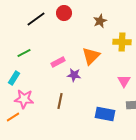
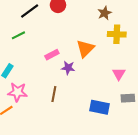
brown star: (100, 21) -> (105, 13), moved
green line: (24, 53) -> (18, 35), moved

